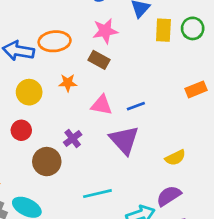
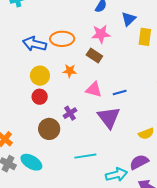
red circle: (21, 130) -> (40, 97), moved

